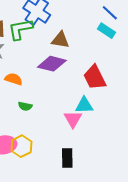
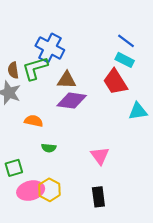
brown triangle: (60, 40) -> (67, 80), moved
red trapezoid: (95, 77) -> (115, 82), moved
cyan triangle: (84, 105) -> (138, 111), moved

